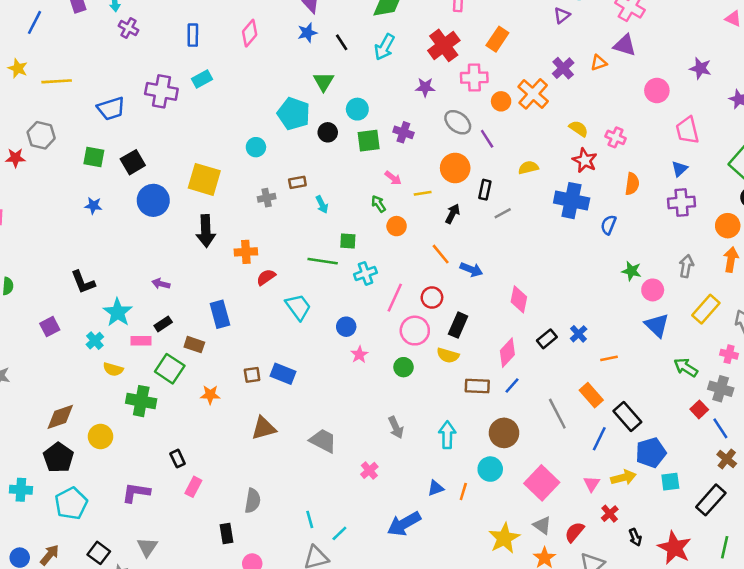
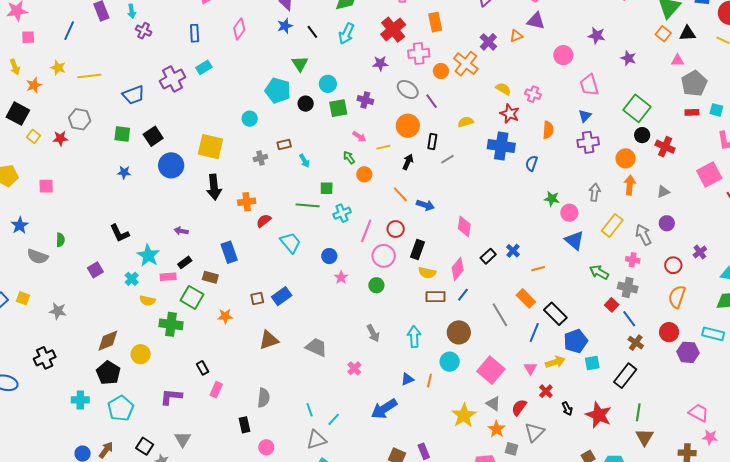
orange rectangle: (497, 39) -> (435, 22), turned -42
purple cross: (161, 91) -> (172, 79), turned -35
yellow semicircle: (448, 355) -> (427, 273), moved
blue rectangle: (283, 374) -> (282, 296), turned -54

